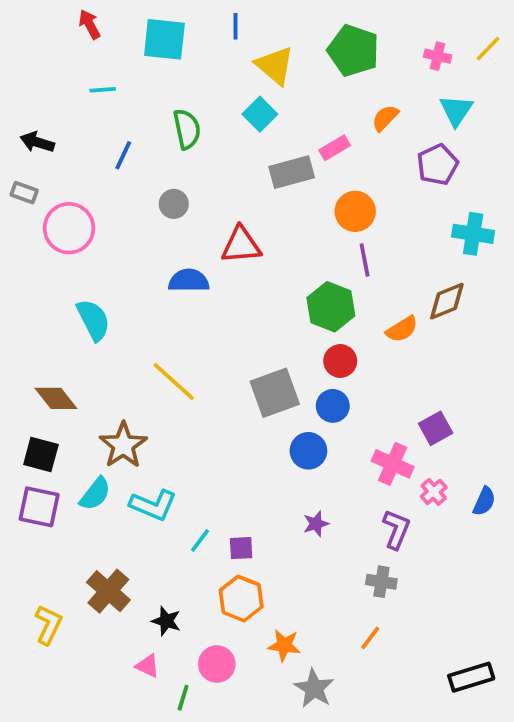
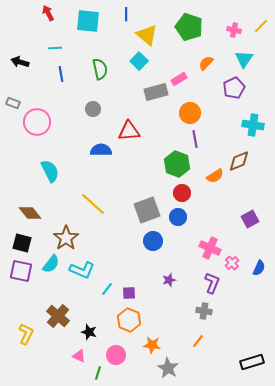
black arrow: (37, 142) -> (20, 62), moved
blue line: (123, 155) -> (61, 74), moved, turned -35
purple square: (436, 428) -> (250, 219), moved
blue circle: (308, 451) -> (153, 241), moved

